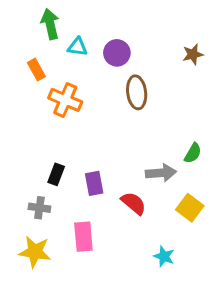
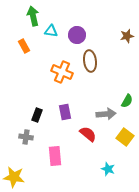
orange cross: (65, 100) -> (62, 72), moved
purple rectangle: (94, 183) -> (65, 112), moved
yellow star: (35, 252) -> (14, 177), moved

